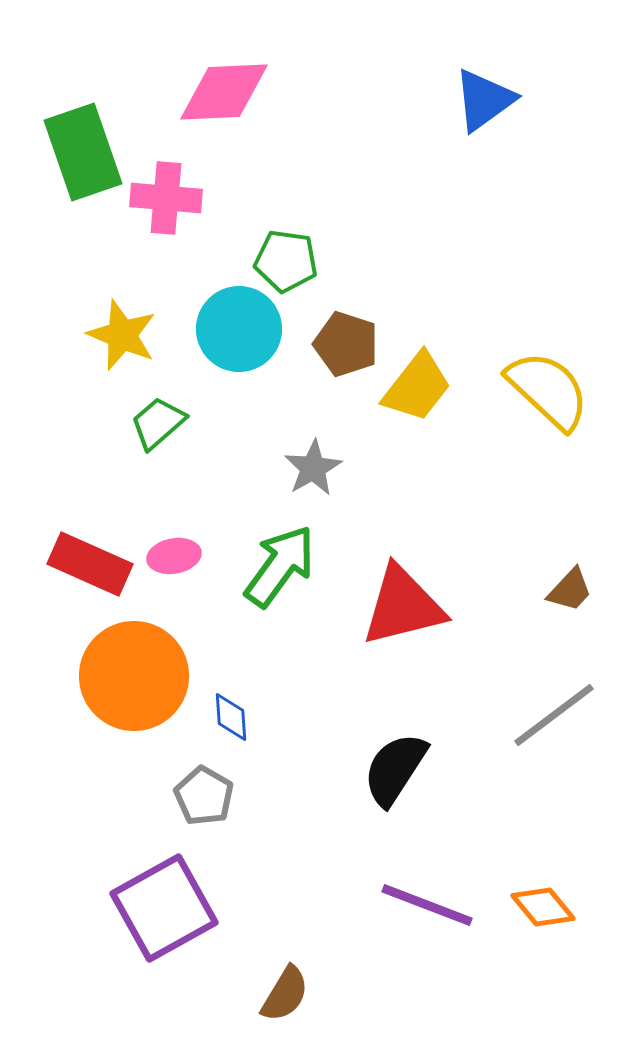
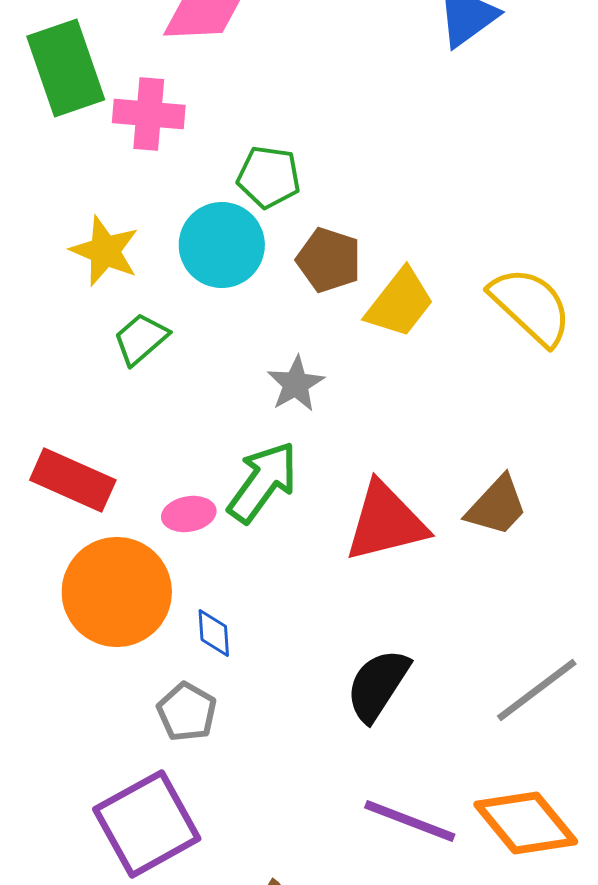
pink ellipse: (174, 556) -> (189, 514), moved
brown trapezoid: (570, 590) -> (497, 506), moved, size x1.4
gray line: (554, 715) -> (537, 690), moved
orange diamond: (543, 907) -> (526, 823), size x1.6

